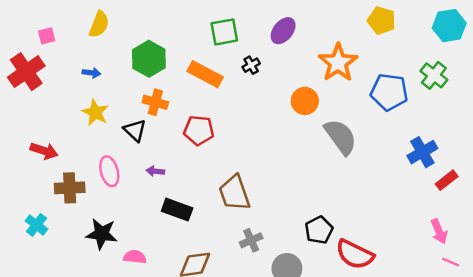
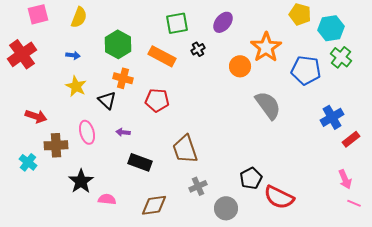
cyan hexagon: (449, 26) -> (331, 28), moved
pink square: (47, 36) -> (38, 14), moved, size x1.5
orange circle: (305, 101) -> (240, 66), moved
cyan cross: (36, 225) -> (28, 162), moved
black star: (102, 234) -> (81, 181), turned 30

